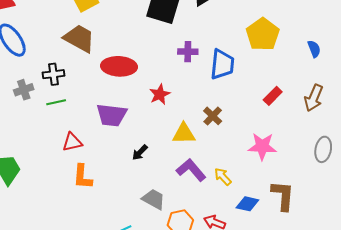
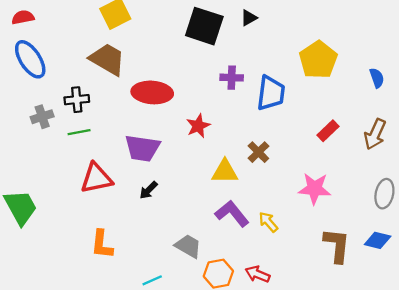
red triangle: (72, 142) -> (96, 178), size x1.4
black arrow: (140, 152) -> (148, 190), moved
orange L-shape: (83, 177) -> (102, 244), moved
blue diamond: (247, 204) -> (378, 240), moved

